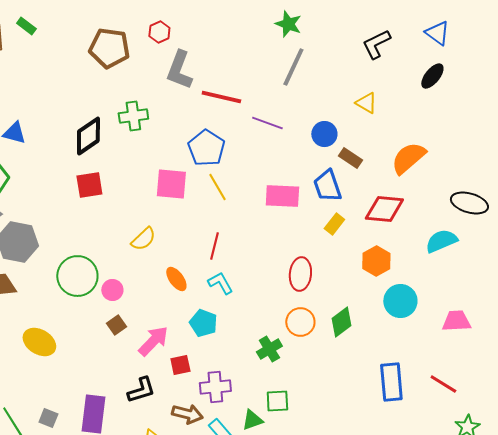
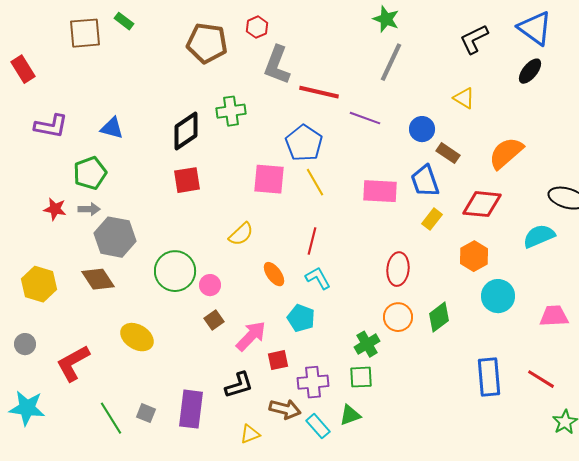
blue triangle: (437, 33) -> (535, 28), size x1.4
green square: (277, 401) -> (361, 377), moved

